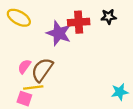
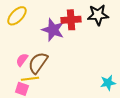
black star: (109, 17) -> (98, 15), size x1.5
yellow ellipse: (19, 18) -> (17, 16), turned -75

